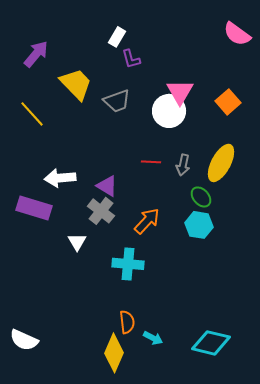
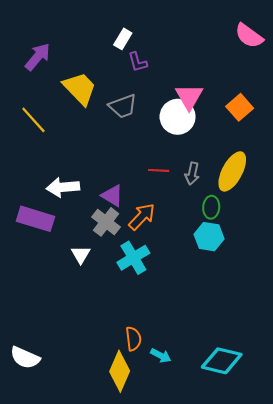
green ellipse: (201, 197) -> (211, 207), turned 45
orange arrow: (147, 221) -> (142, 217), moved
cyan cross: (128, 264) -> (133, 258), moved, turned -36

